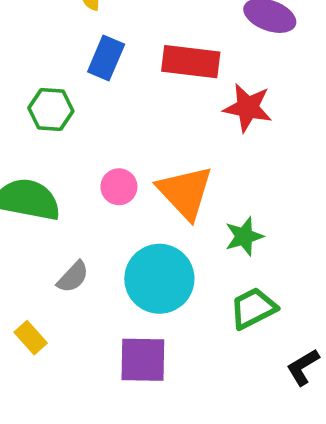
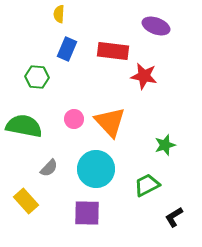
green star: (244, 236) -> (165, 145), moved
yellow rectangle: (31, 338) -> (26, 201), size x1.4

